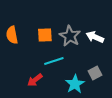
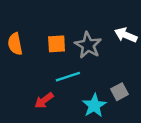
white arrow: (95, 37) -> (126, 35), moved

